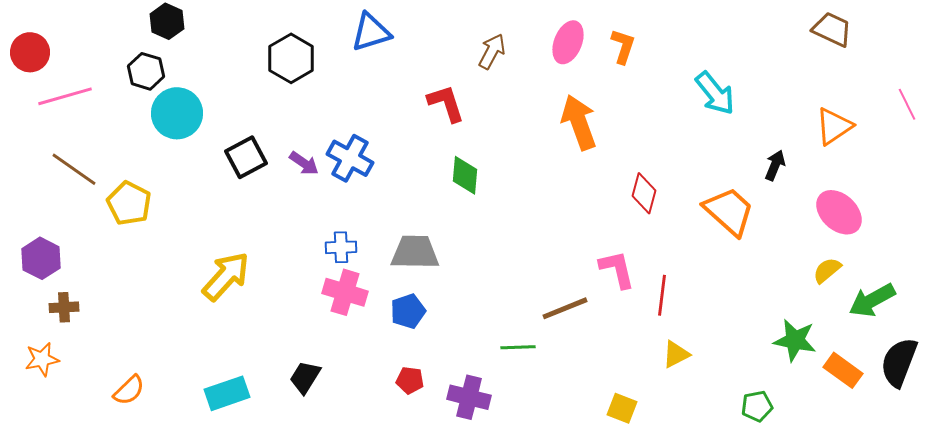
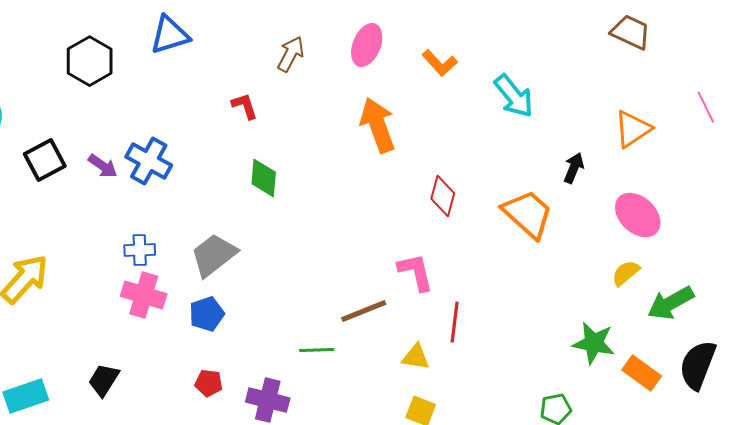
orange L-shape: (623, 46) -> (440, 63), moved, turned 120
red L-shape: (446, 103) -> (245, 106), size x0.7
gray trapezoid: (415, 252) -> (214, 255), turned -39
red line: (662, 295) -> (455, 322), moved
yellow triangle: (676, 354) -> (416, 357), moved, turned 36

